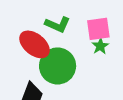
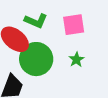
green star: (100, 46) -> (76, 60), moved

